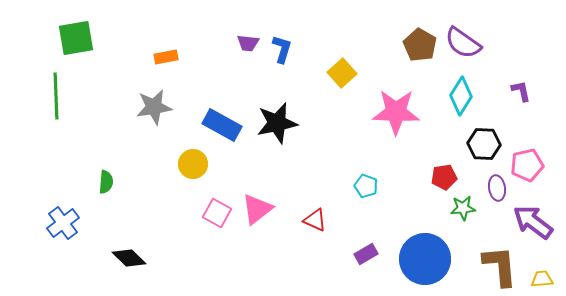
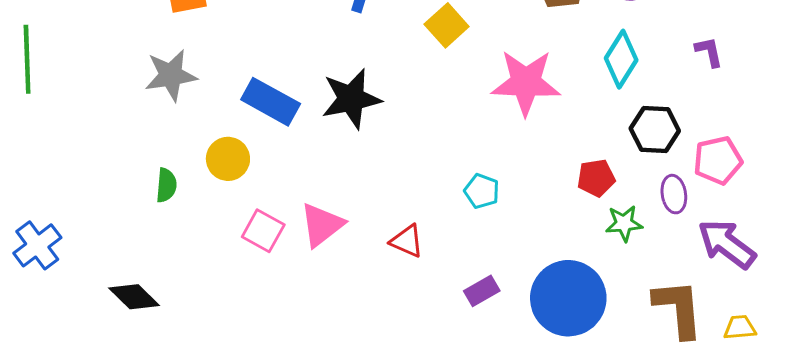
green semicircle: (106, 182) -> (166, 185), moved

